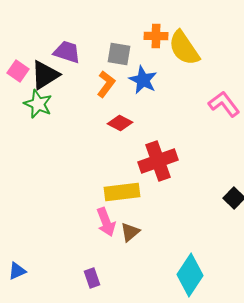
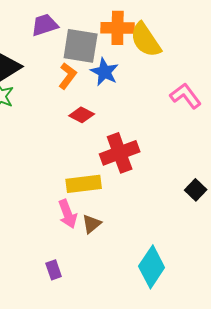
orange cross: (156, 36) -> (118, 28), size x1.4
purple trapezoid: (67, 52) -> (45, 25), moved, turned -36
gray square: (119, 54) -> (81, 46), size x1.5

